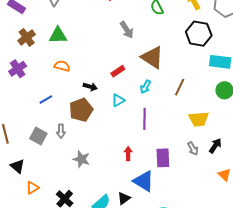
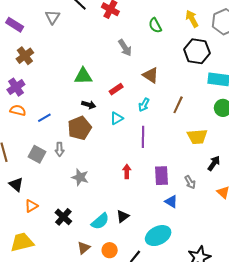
green triangle: (58, 35) -> (83, 76), moved
brown triangle: (152, 57) -> (151, 75), size x0.7
orange semicircle: (62, 66) -> (18, 110), moved
gray arrow: (193, 149) -> (190, 182), moved
blue triangle: (144, 181) -> (171, 202), moved, size x0.6

